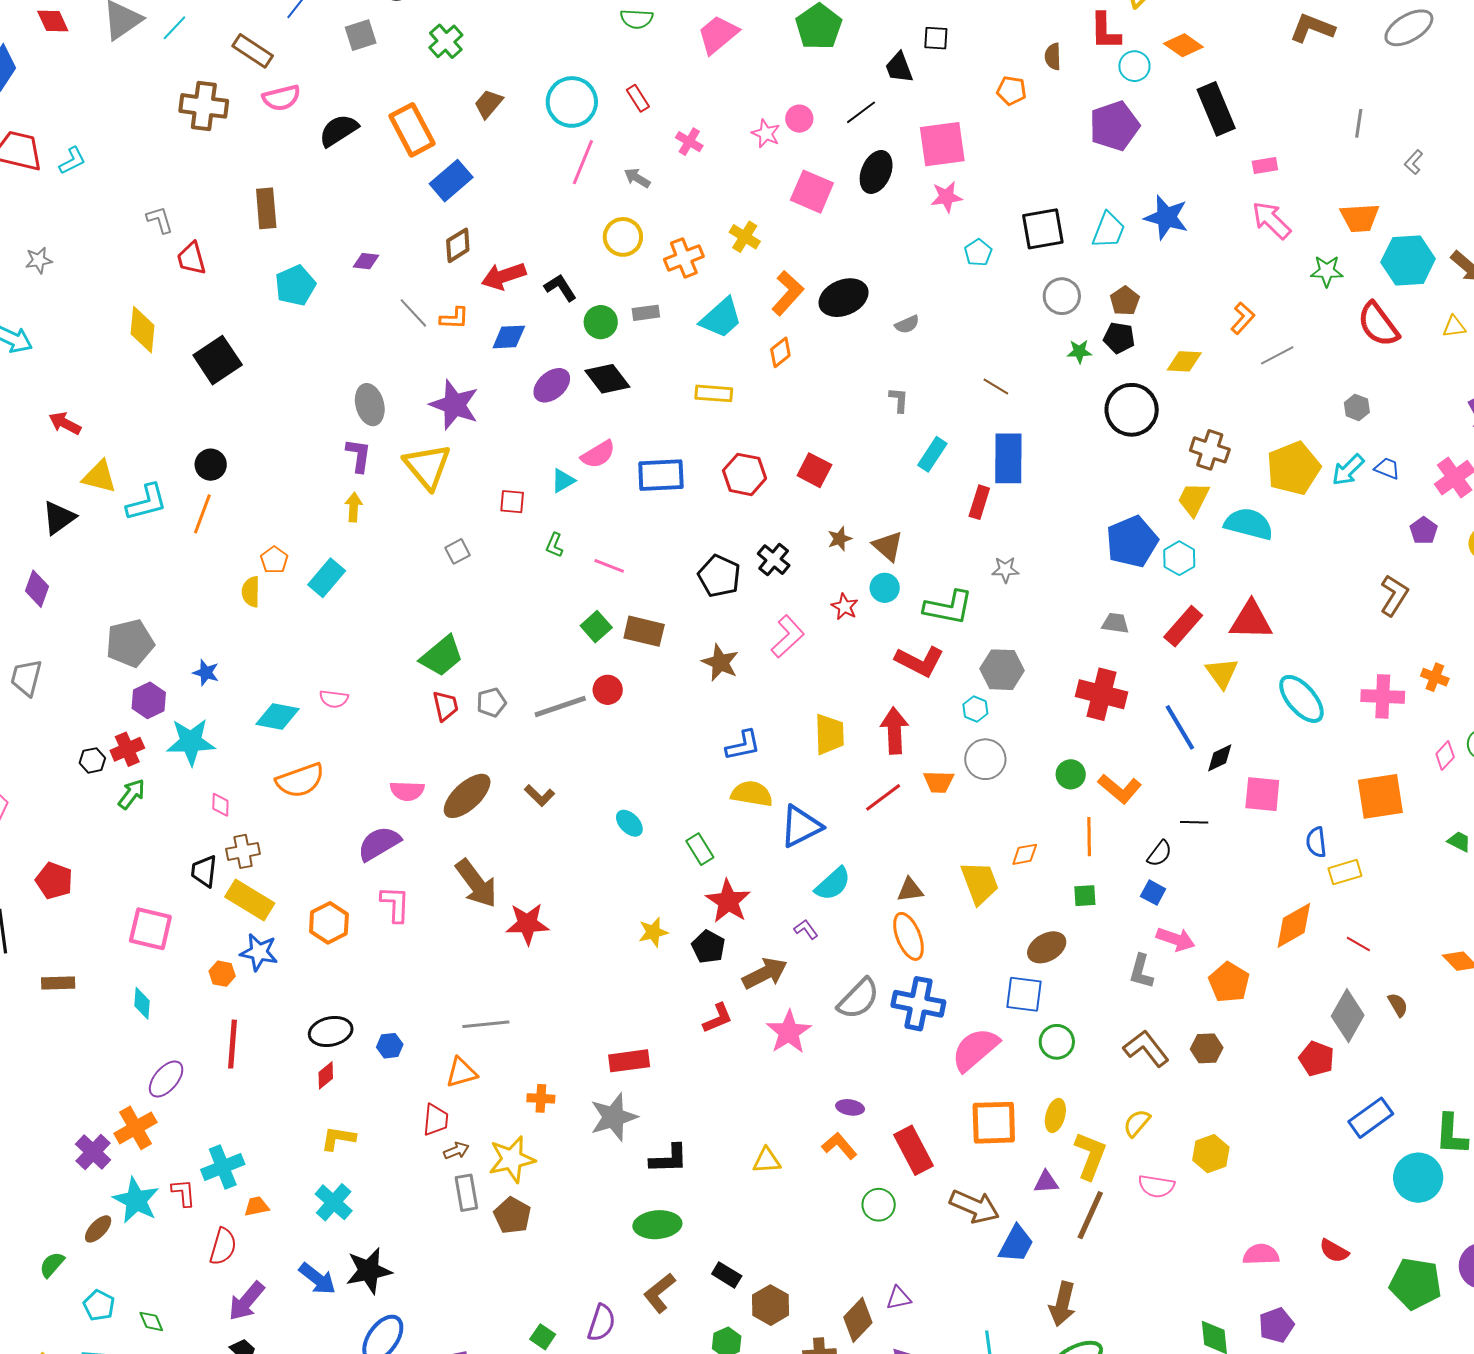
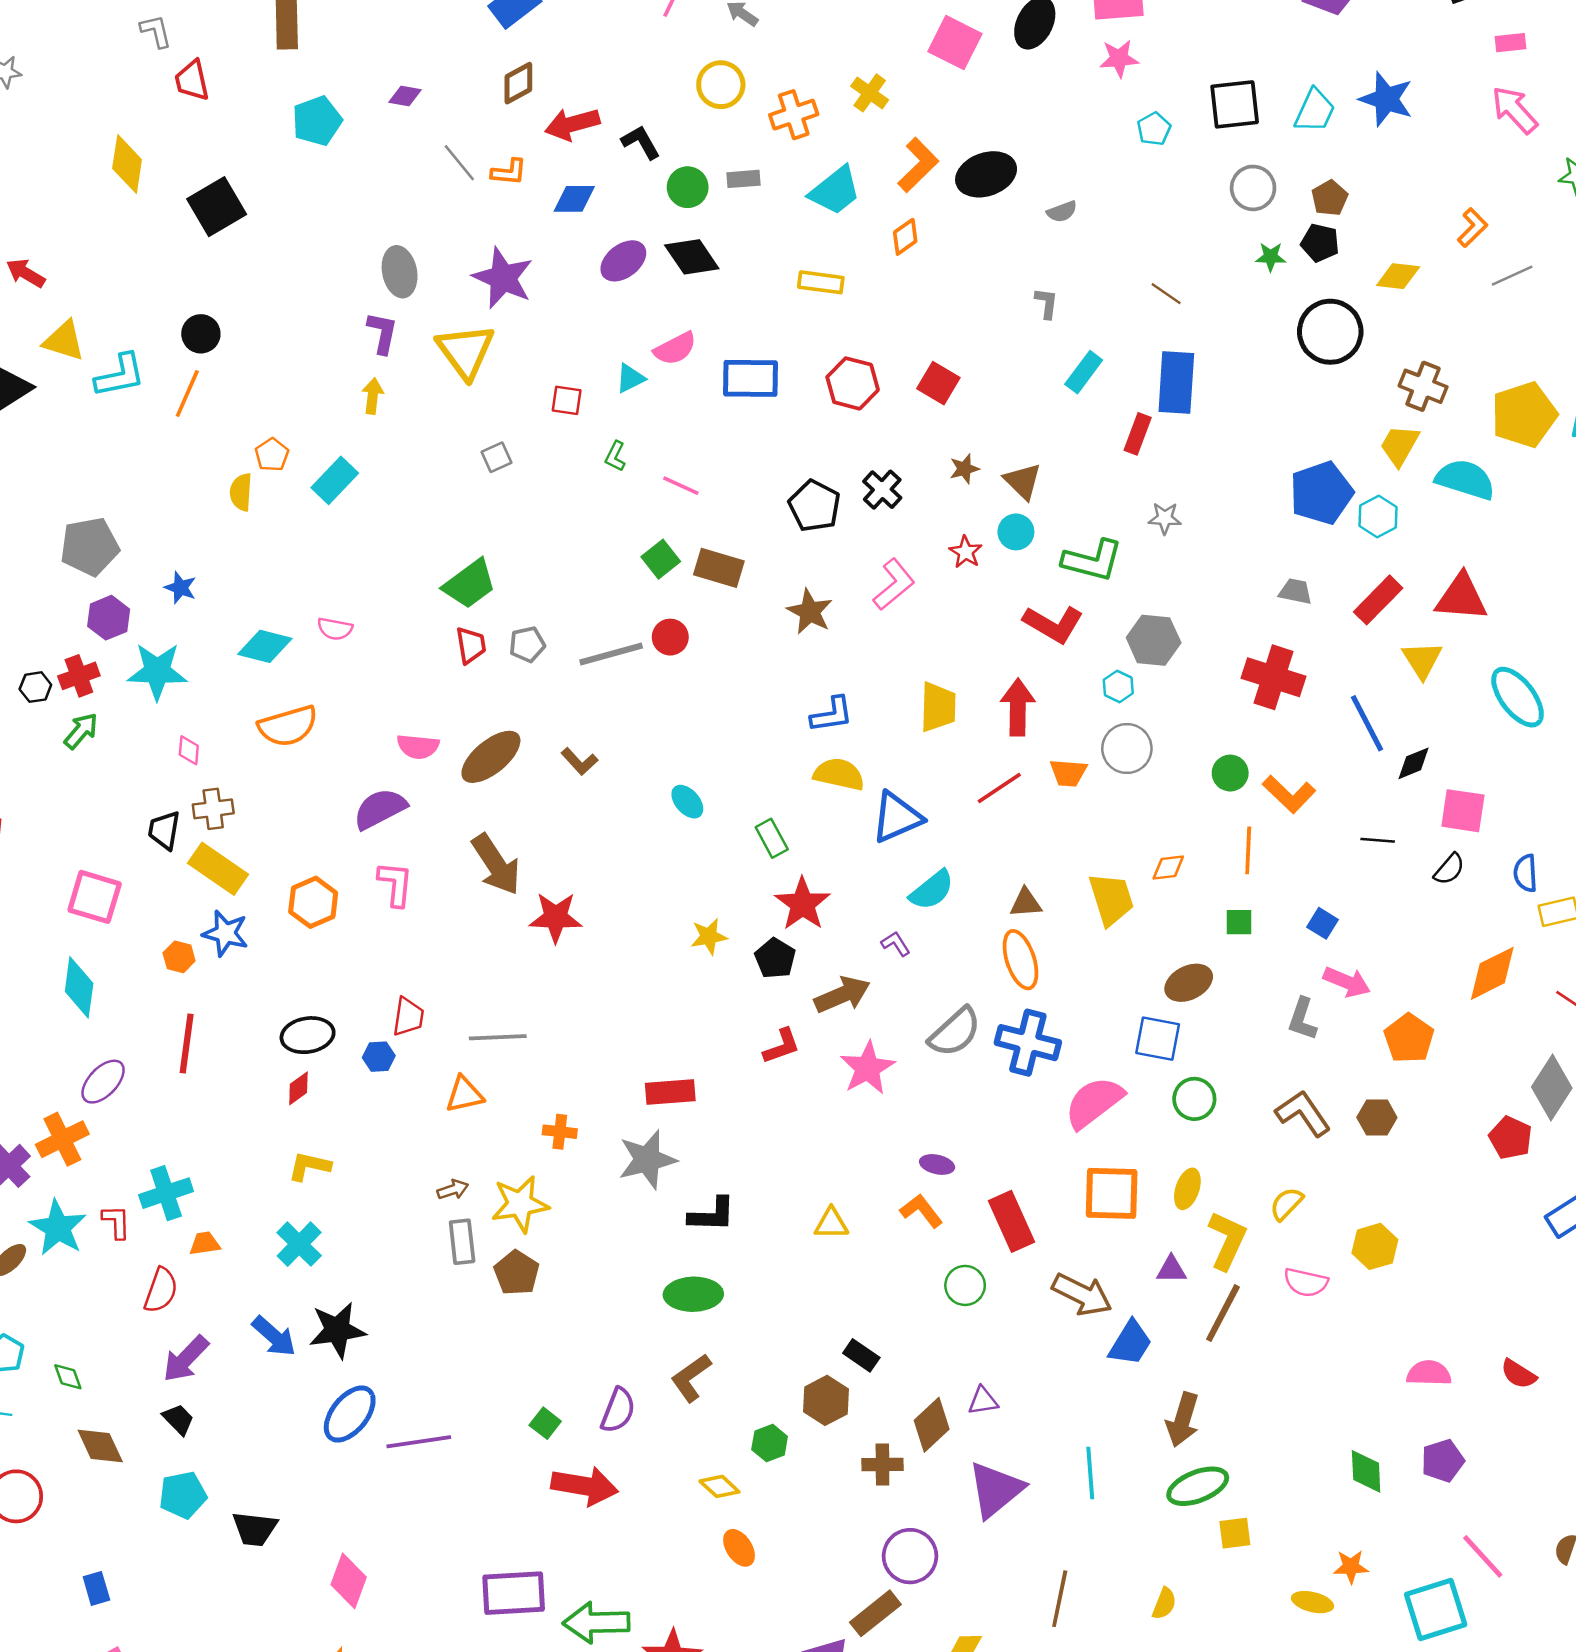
black semicircle: (1160, 854) -> (1449, 869), moved
cyan diamond: (142, 1003) -> (79, 987), size x1.5
red trapezoid: (436, 1120) -> (408, 1017), moved
black rectangle: (727, 1275) -> (861, 1355), moved

